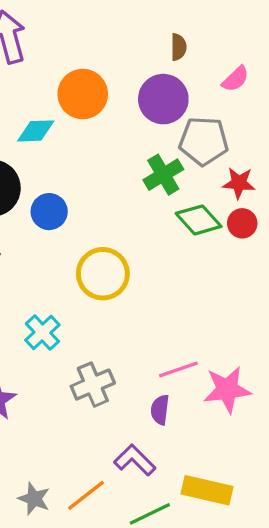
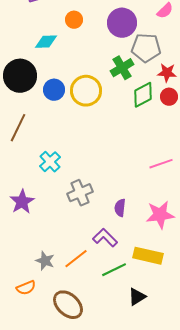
orange circle: (83, 94) -> (74, 20), size x0.6
green diamond: (199, 220) -> (143, 95), turned -76
yellow circle: (103, 274) -> (86, 91), moved
pink line: (178, 369) -> (161, 164), moved
pink star: (227, 390) -> (160, 215), moved

